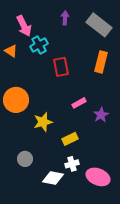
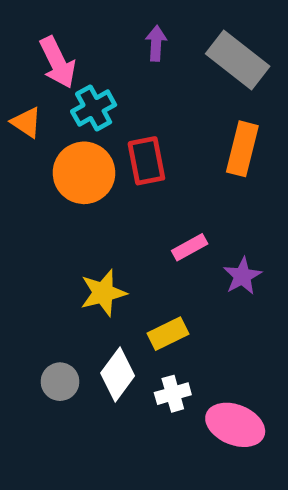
orange circle: (16, 100) -> (84, 173), moved
white diamond: (53, 178) -> (118, 374), moved, turned -65

